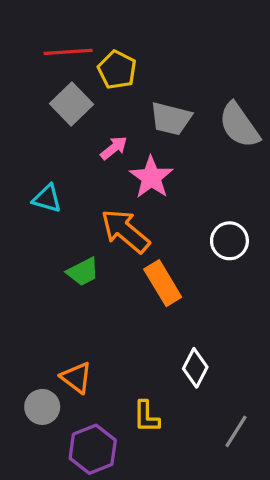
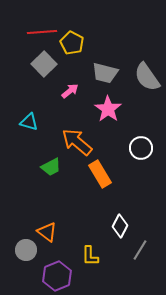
pink star: (151, 177) -> (108, 109), moved
gray line: (236, 431) -> (140, 250), moved

